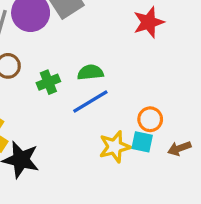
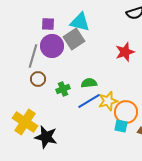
orange circle: (150, 119) -> (126, 112), size x1.5
yellow star: (115, 147) -> (108, 101), moved

